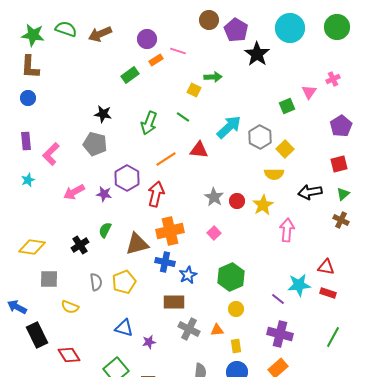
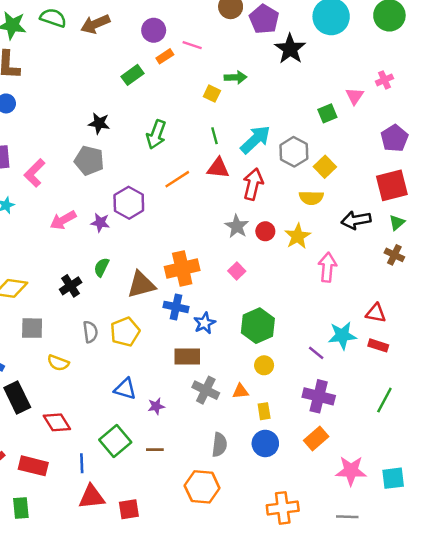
green line: (183, 117) -> (214, 136), moved, turned 40
red square: (339, 164) -> (392, 185), size x1.5
red arrow: (156, 194) -> (253, 184), moved

